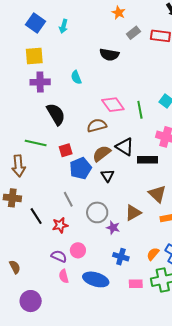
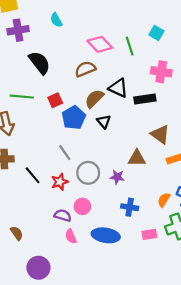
gray circle: (97, 212) -> (88, 173), moved
brown triangle: (133, 213) -> (137, 158), turned 36

